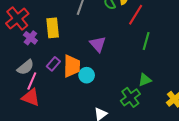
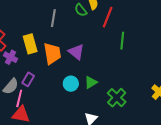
purple rectangle: (53, 64) -> (28, 79), moved
orange trapezoid: (72, 66) -> (52, 54), moved
green triangle: (145, 80) -> (91, 82), moved

